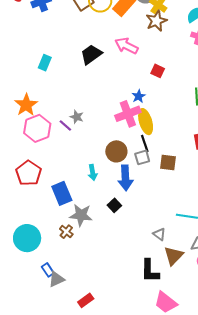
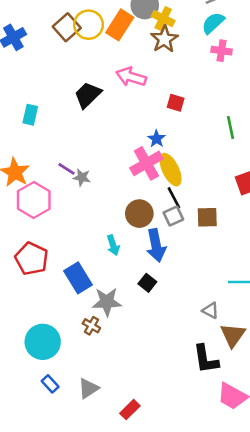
purple line: (65, 125) -> (67, 169), moved
blue rectangle: (48, 270) -> (50, 384), moved

